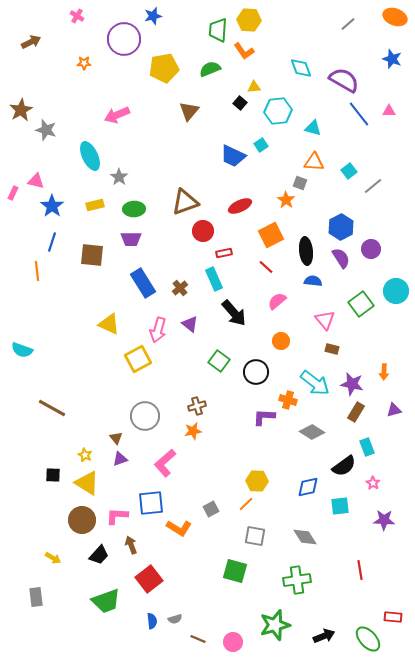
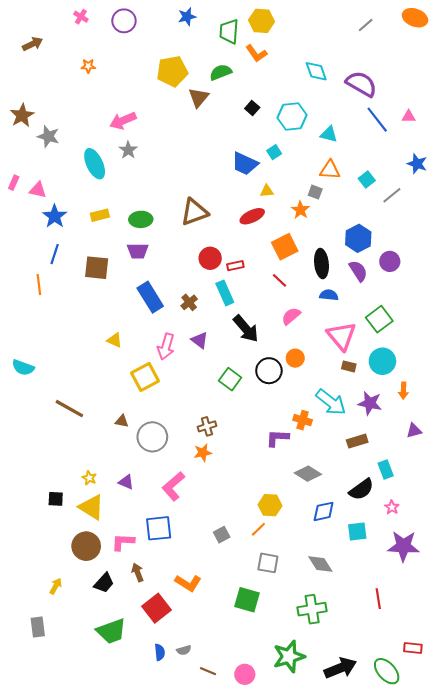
blue star: (153, 16) -> (187, 17), moved
purple circle: (124, 39) -> (124, 21), moved, size x0.7
blue star: (392, 59) -> (417, 164), moved
yellow triangle: (254, 87) -> (267, 191), moved
brown triangle: (189, 111) -> (199, 98), moved
gray star: (119, 177) -> (128, 150), moved
pink rectangle: (13, 193) -> (14, 183), moved
red circle: (203, 231) -> (210, 258), moved
cyan circle: (396, 291) -> (382, 361), moved
pink triangle: (325, 320) -> (341, 336), size x1.4
yellow triangle: (109, 324) -> (115, 340), size x0.7
black circle: (256, 372) -> (269, 371), moved
brown line: (52, 408) -> (69, 409), moved
brown rectangle: (356, 412) -> (357, 441), moved, turned 42
gray diamond: (312, 432) -> (308, 474), moved
brown triangle: (116, 438) -> (122, 421), moved, turned -40
purple triangle: (120, 459) -> (126, 482), turned 42
purple star: (384, 520) -> (403, 546), size x1.4
orange L-shape: (179, 528) -> (188, 583), moved
yellow arrow: (53, 558) -> (56, 586), turned -91
black arrow: (324, 636) -> (340, 668), size x1.4

